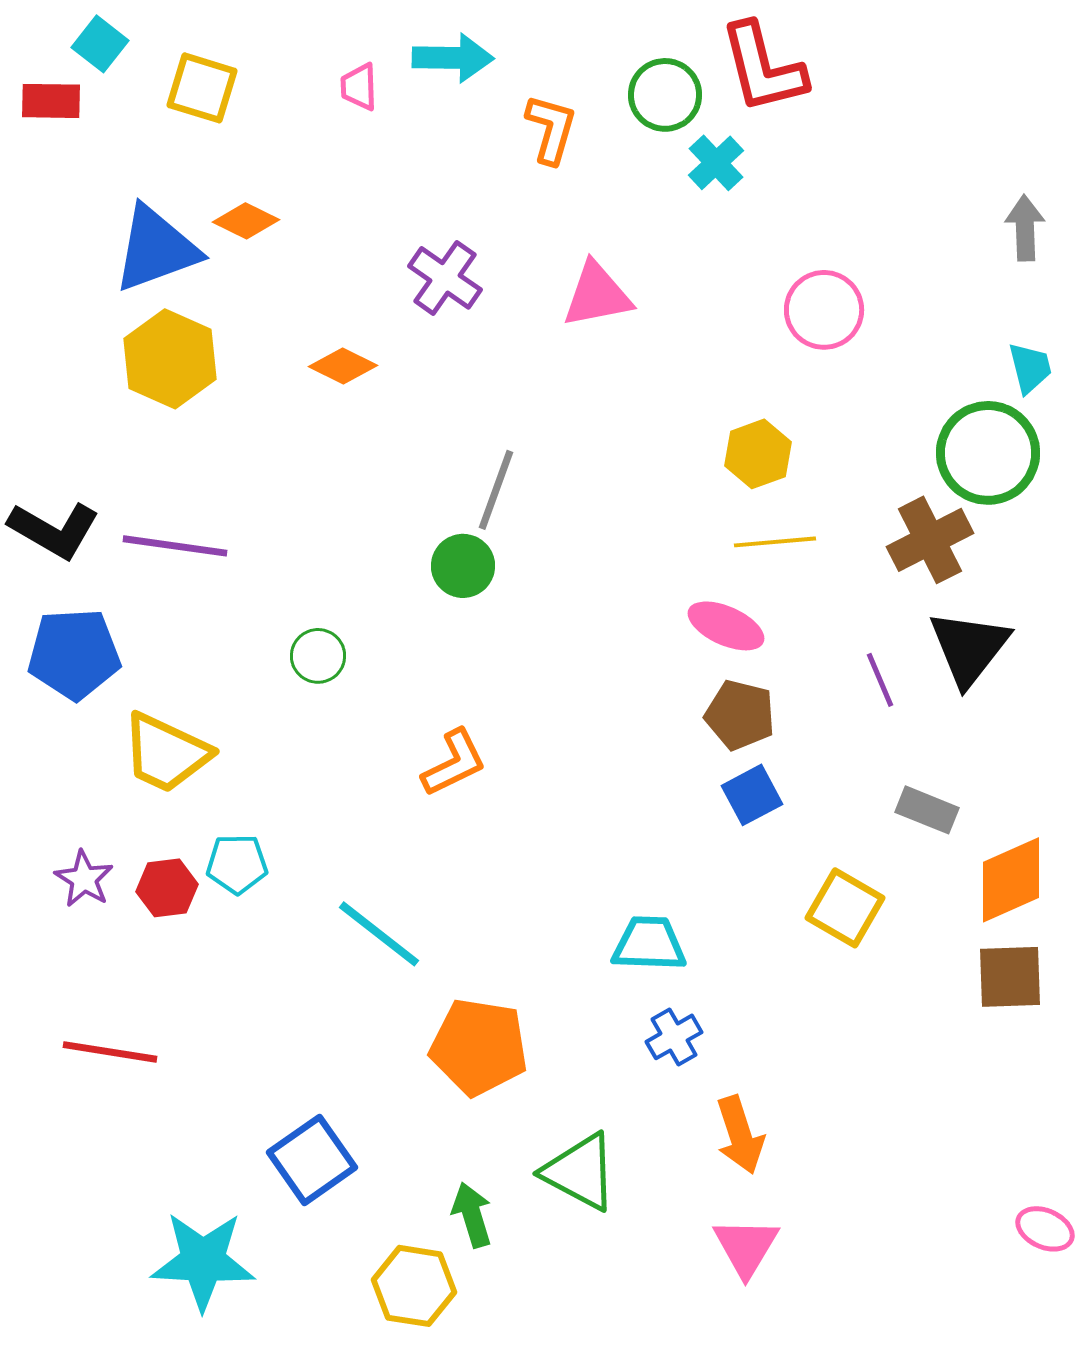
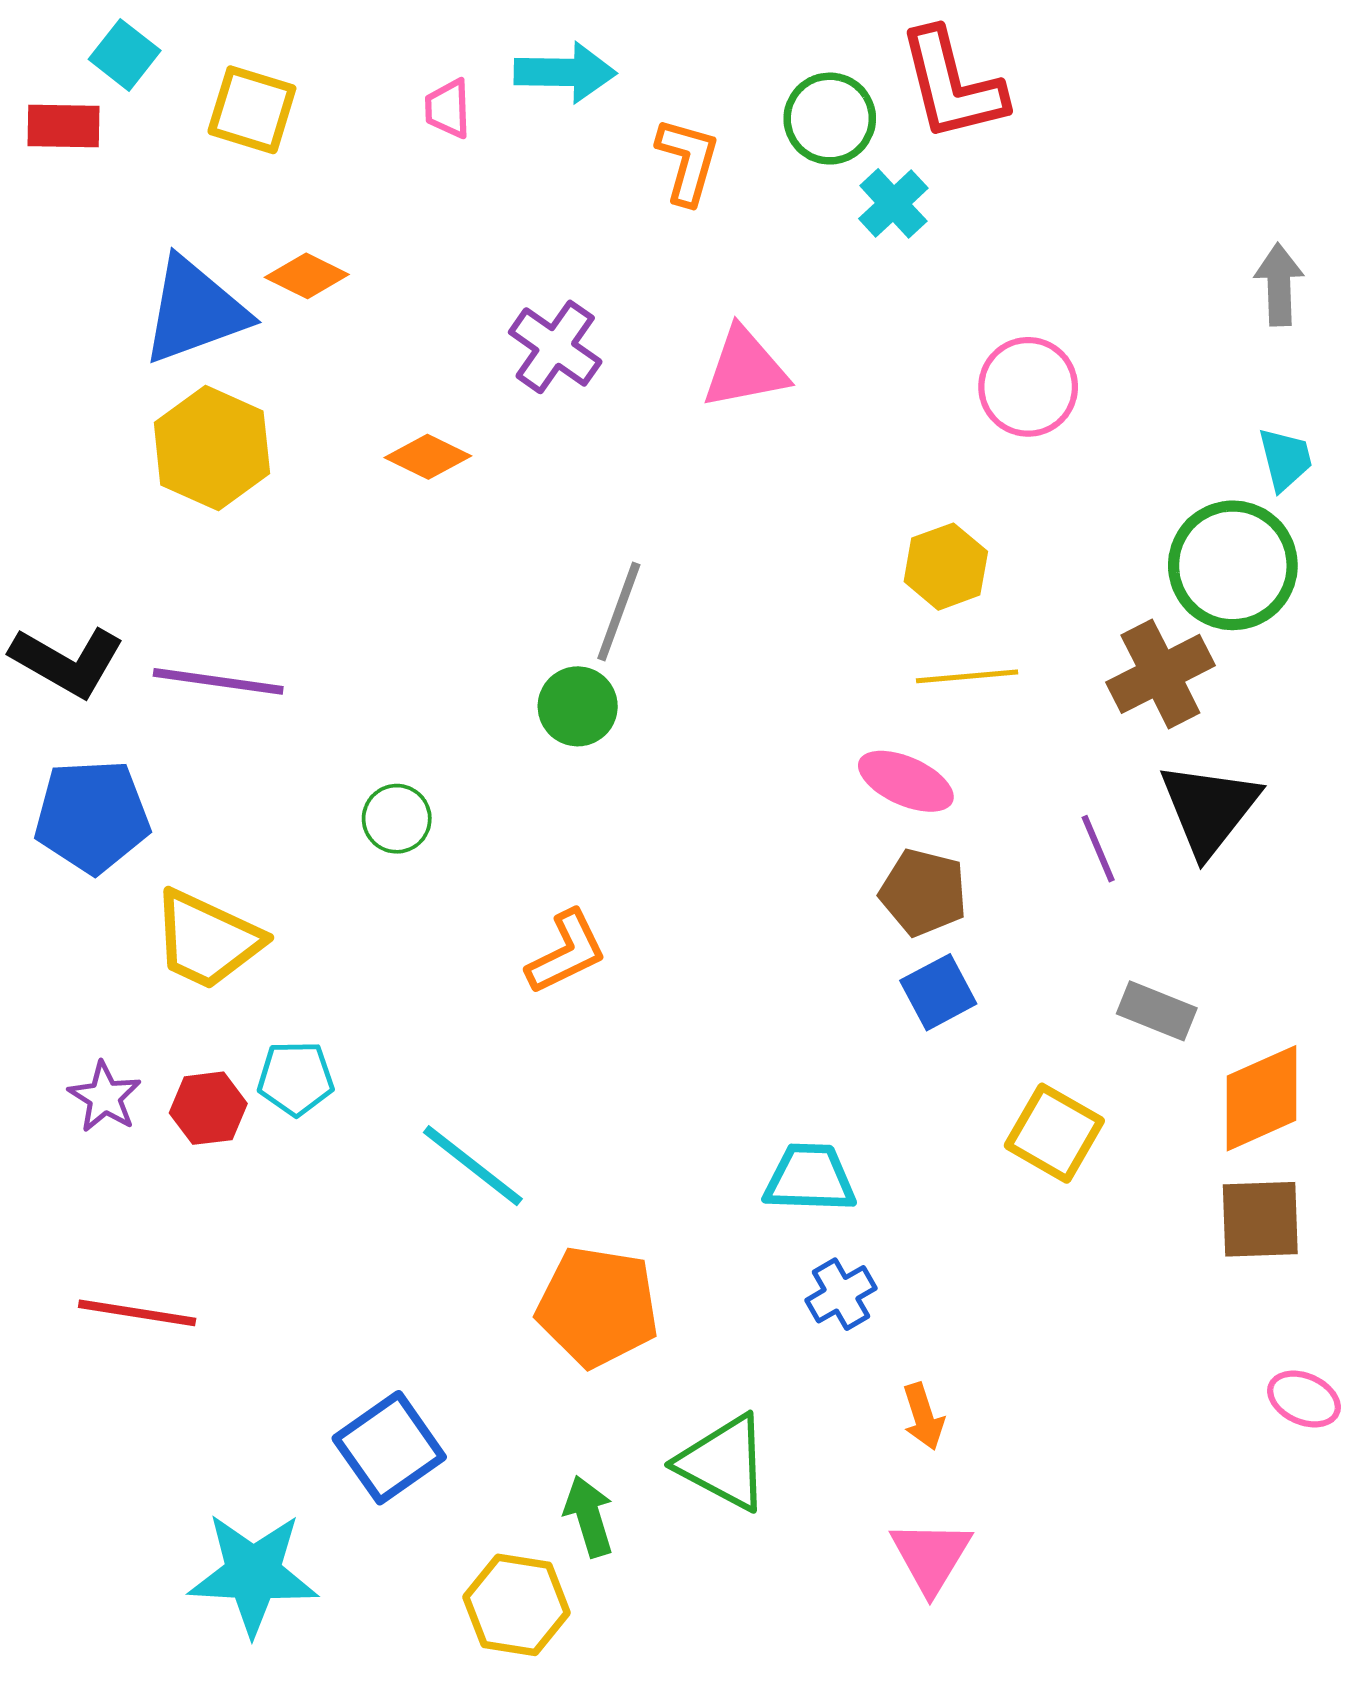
orange arrow: (740, 1135) -> (923, 1416), size x0.7
pink ellipse: (1045, 1229) -> (1304, 1399), moved

